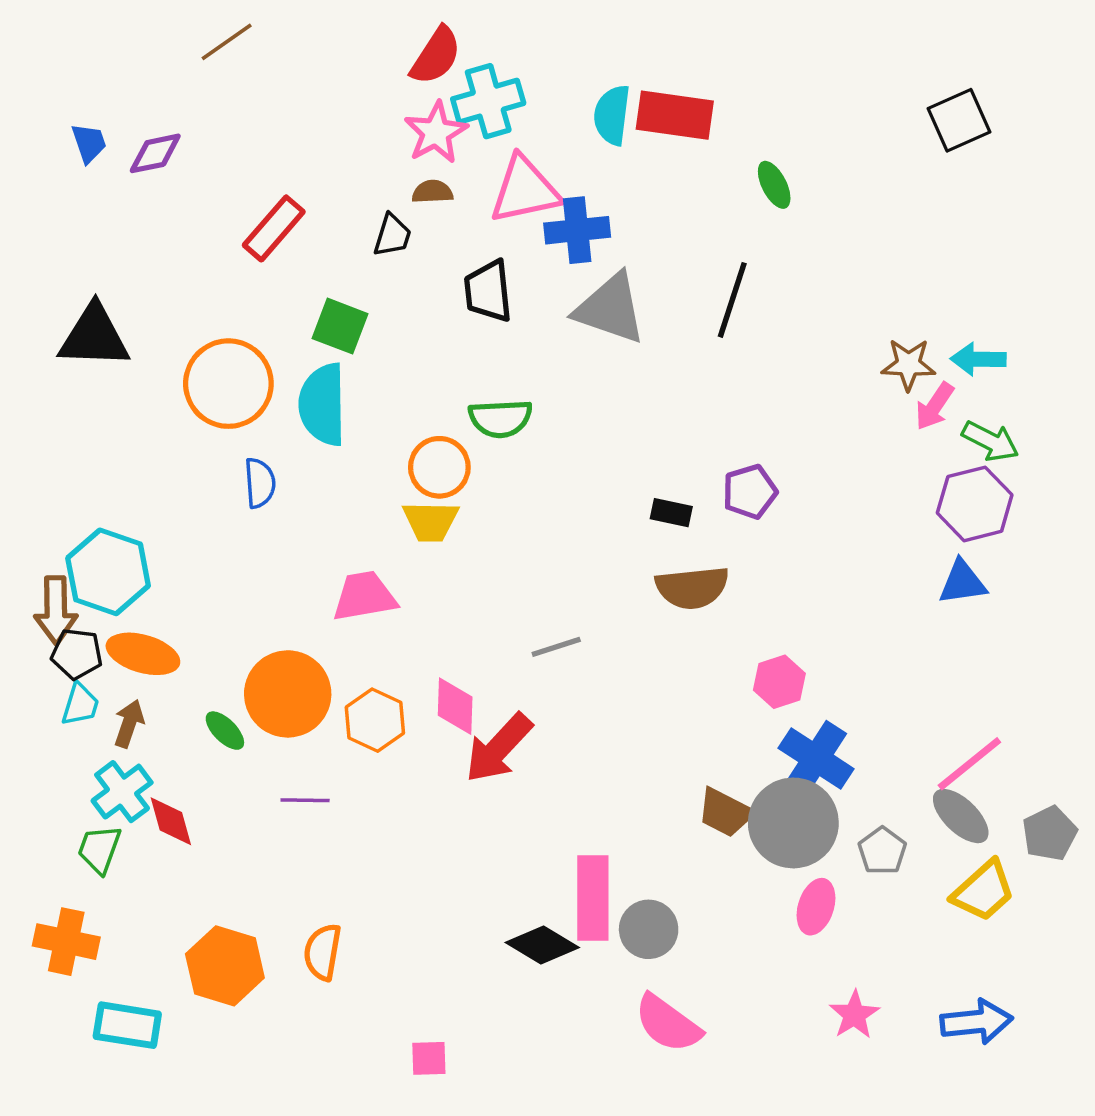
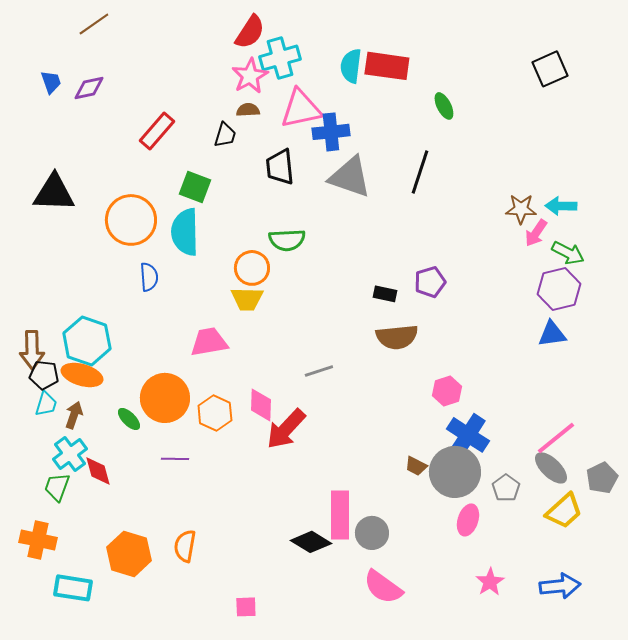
brown line: (227, 42) -> (94, 24), moved
cyan hexagon: (108, 572) -> (87, 341), moved
brown trapezoid: (725, 813) -> (416, 466), size x0.7

